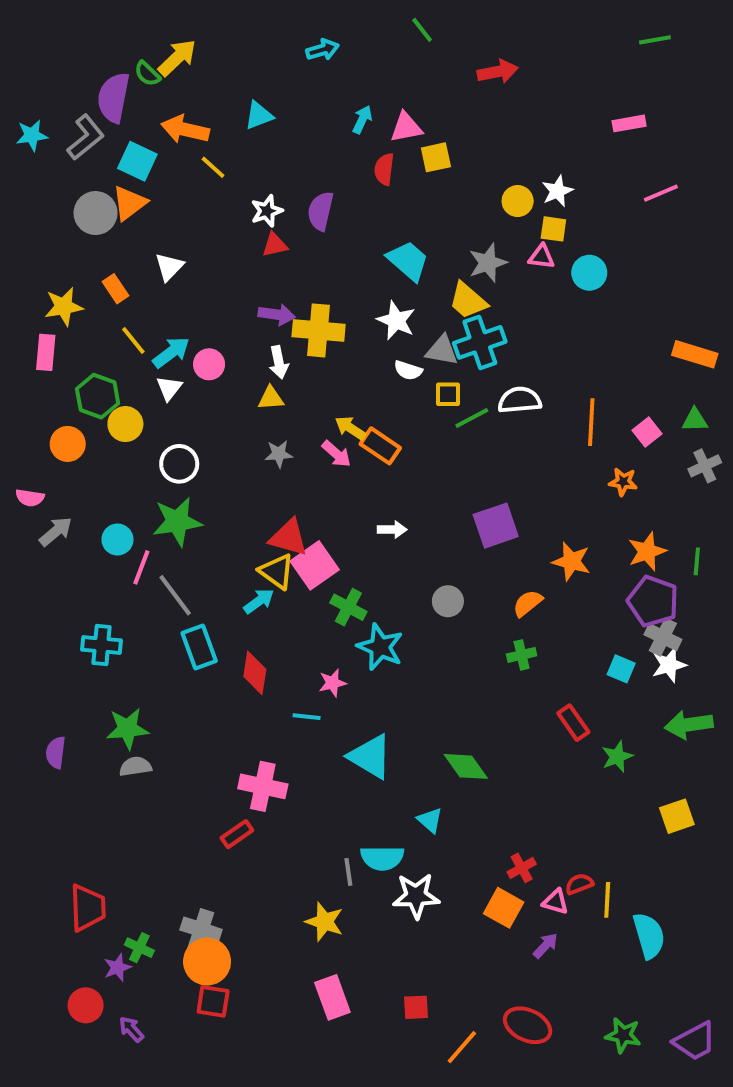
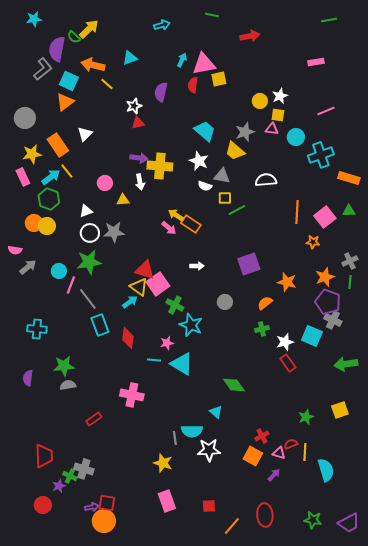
green line: (422, 30) -> (212, 15), turned -40
pink triangle: (406, 127) -> (204, 64), size x1.4
cyan star: (32, 135) -> (34, 19), moved
pink line: (661, 193) -> (326, 111), moved
purple semicircle: (321, 211) -> (161, 92), moved
gray circle: (96, 213) -> (25, 118), moved
orange rectangle: (115, 289) -> (58, 145), size x1.6
cyan cross: (480, 342) -> (321, 155), moved
pink rectangle: (46, 352) -> (23, 177), turned -30
cyan arrow: (171, 352) -> (51, 177), moved
white triangle: (169, 388) -> (86, 211), moved, turned 32
yellow triangle: (271, 398) -> (123, 200), moved
white semicircle: (520, 400) -> (266, 180), moved
yellow circle: (125, 424) -> (47, 226), moved
pink square: (647, 432) -> (325, 217), size x1.5
gray star: (279, 454) -> (114, 232), moved, size x1.5
gray cross: (705, 466) -> (350, 261), moved
cyan cross: (102, 645) -> (37, 329), moved
white star: (669, 665) -> (285, 342), moved
cyan square: (621, 669) -> (312, 336), size x1.5
cyan triangle: (370, 756) -> (182, 364), moved
green star: (617, 756) -> (306, 417), moved
red rectangle: (237, 834) -> (94, 419), moved
gray cross: (201, 930) -> (84, 469), moved
orange circle: (207, 962) -> (104, 521), moved
red ellipse: (528, 1025) -> (265, 515), turned 60
purple arrow: (131, 1029) -> (92, 507), moved, turned 120

